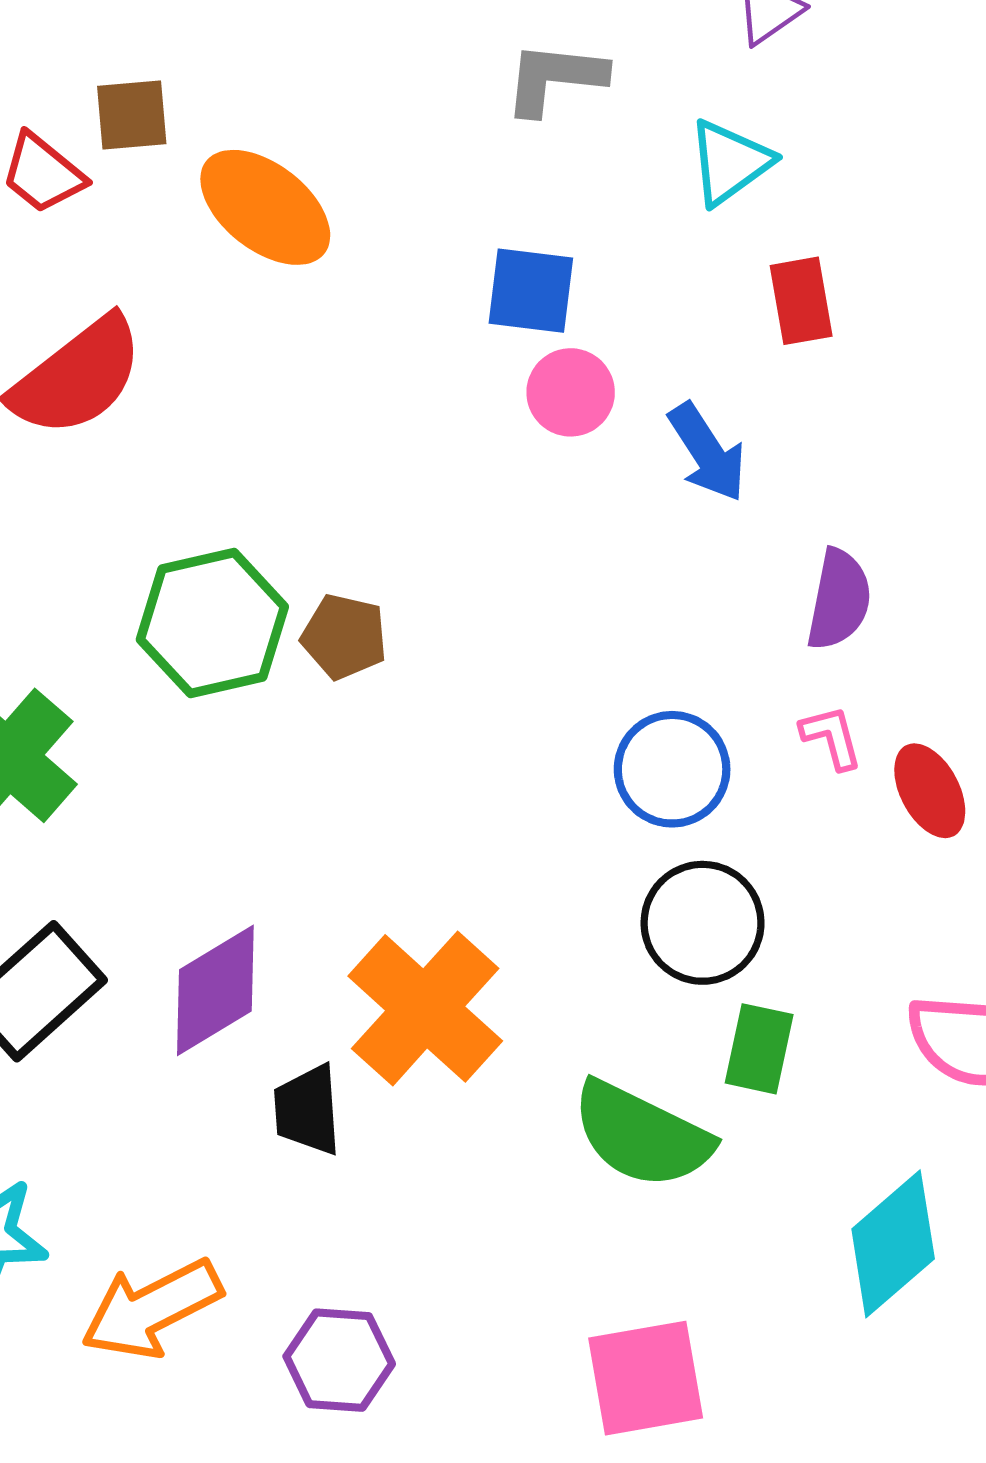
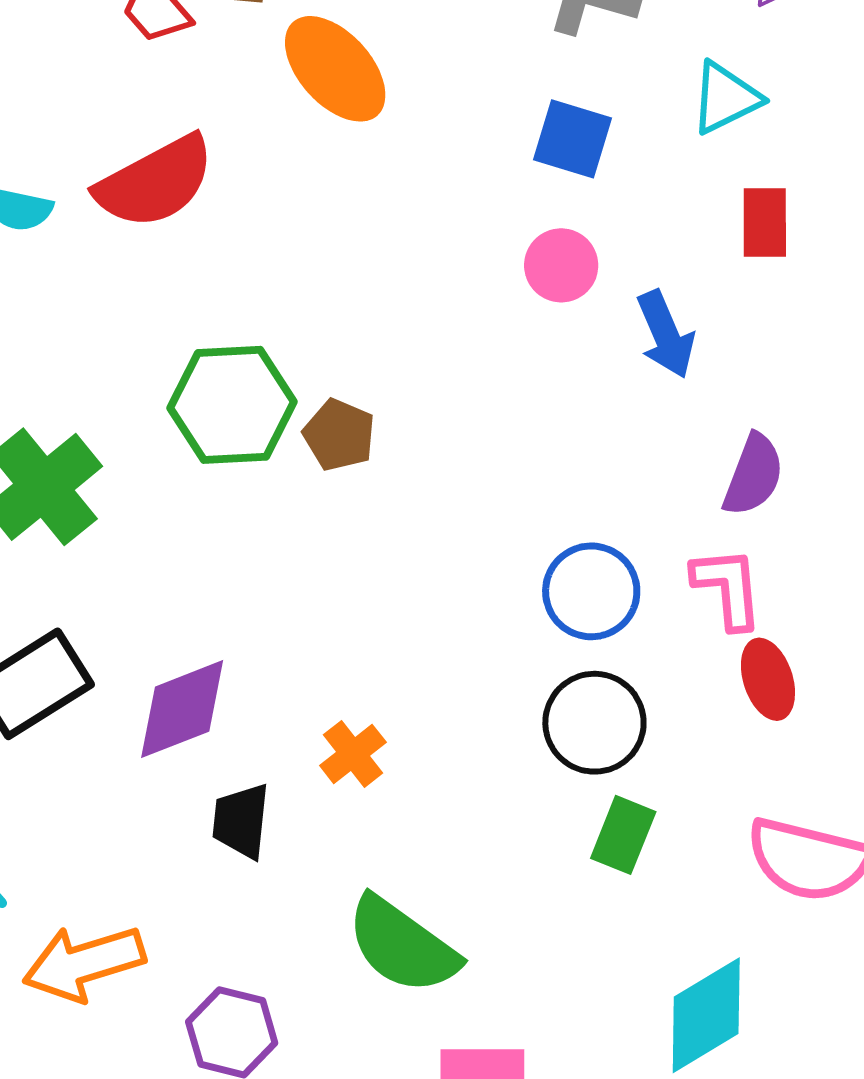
blue square: (531, 291) -> (572, 139), moved
pink L-shape: (832, 737) -> (728, 588), size x1.5
red ellipse: (930, 791) -> (768, 679), moved
orange cross: (425, 1008) -> (353, 754), size x0.5
green semicircle: (642, 1135) -> (402, 945), moved

